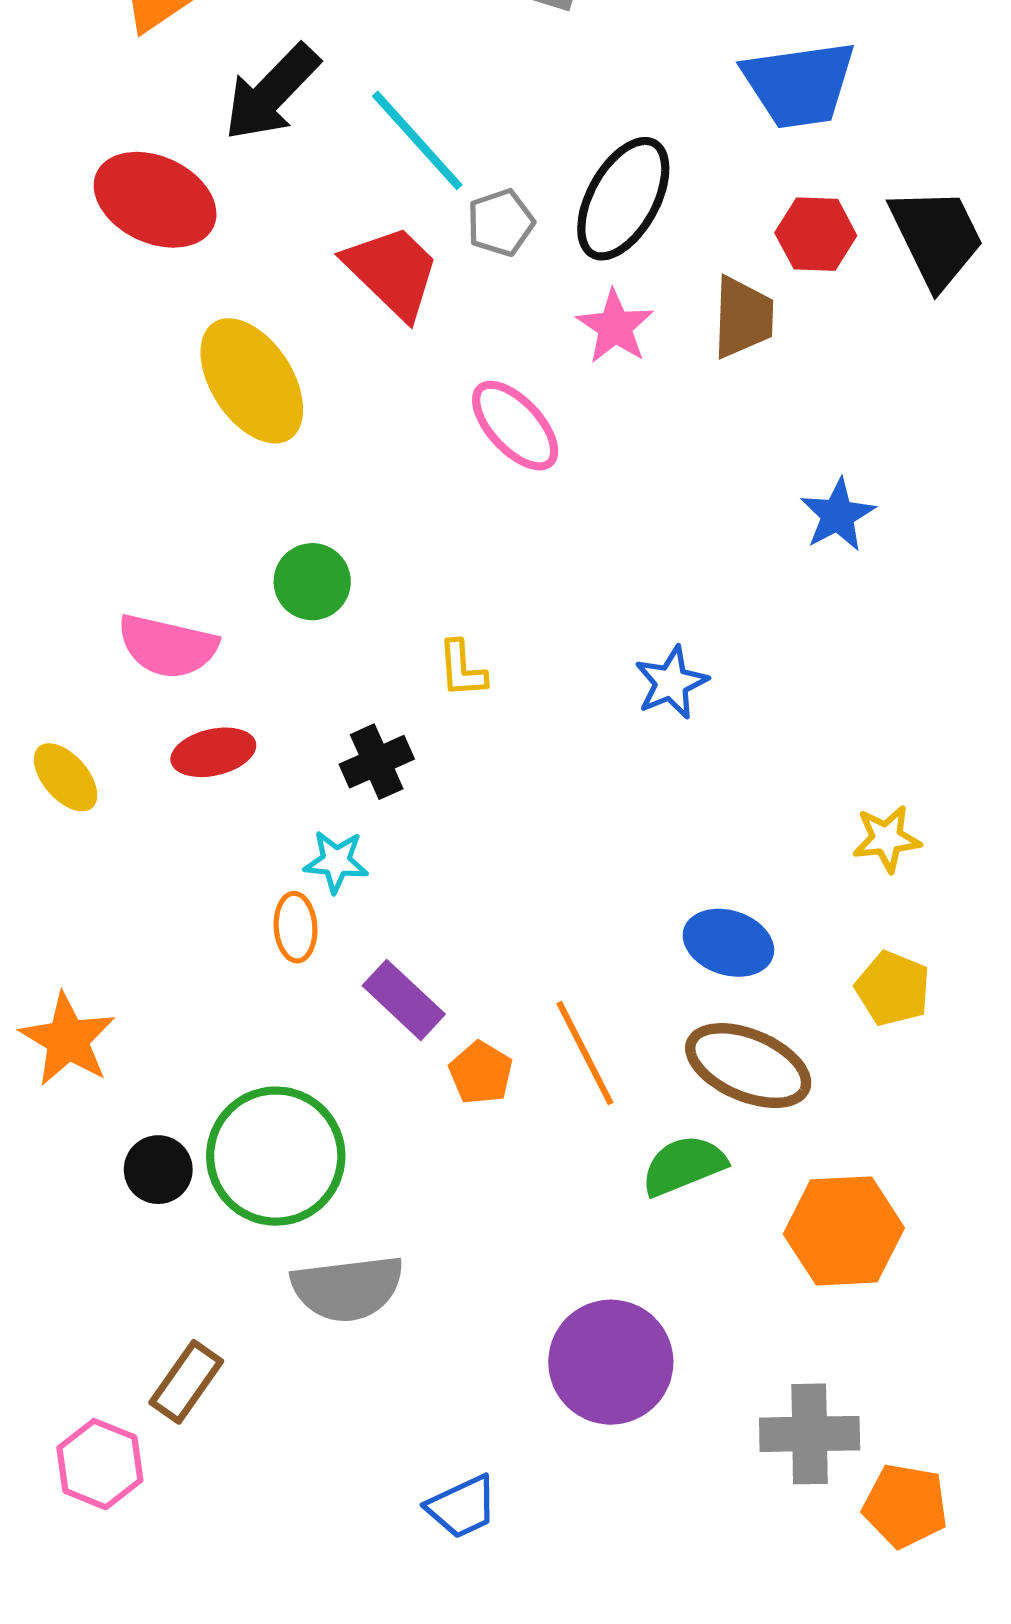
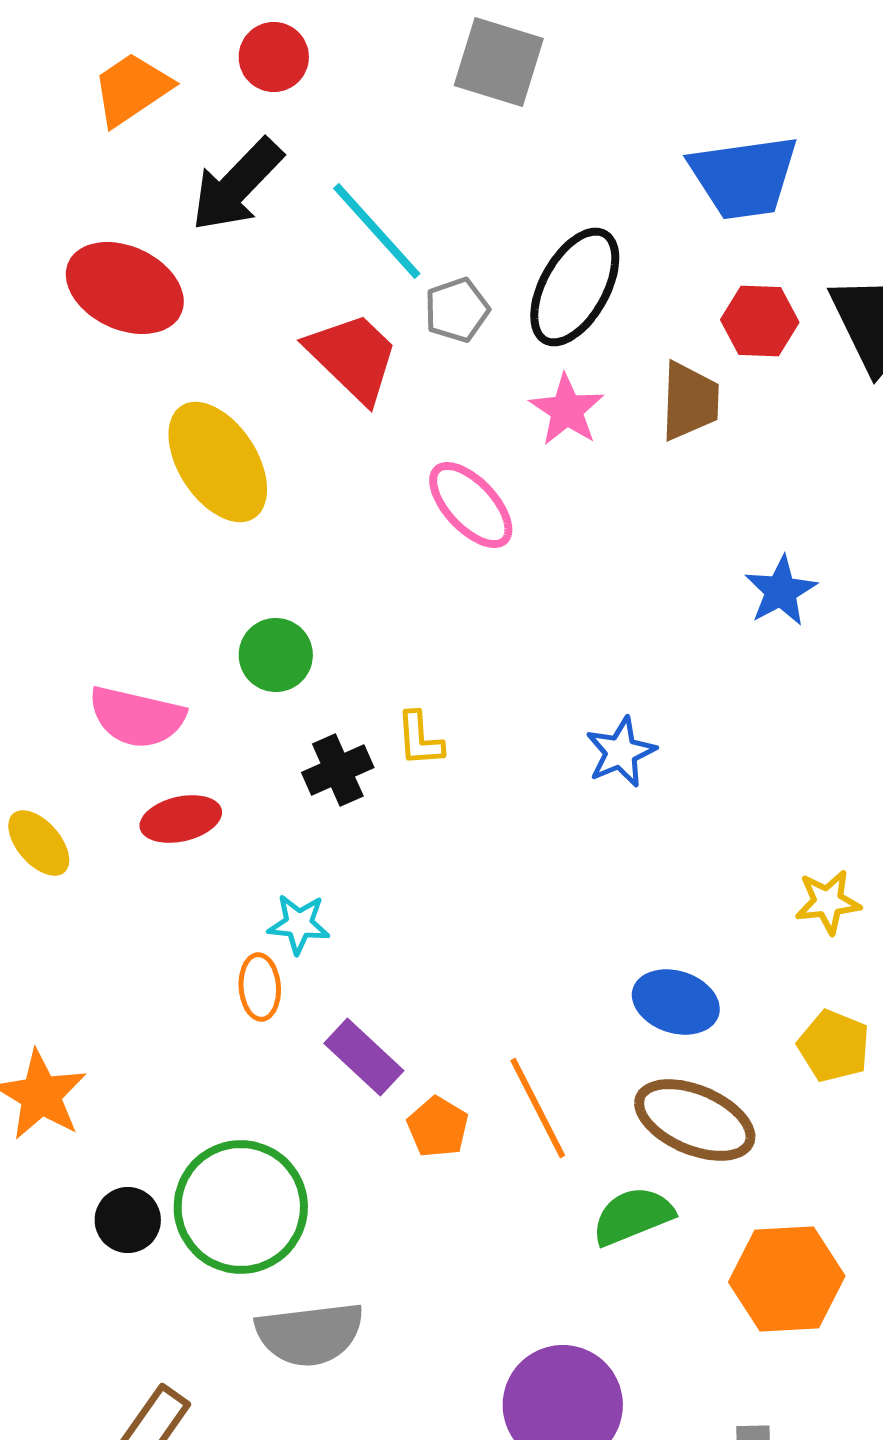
black cross: (377, 762) -> (338, 770), moved

